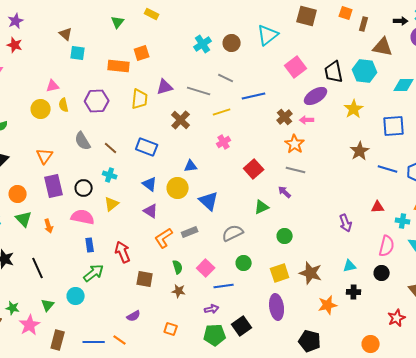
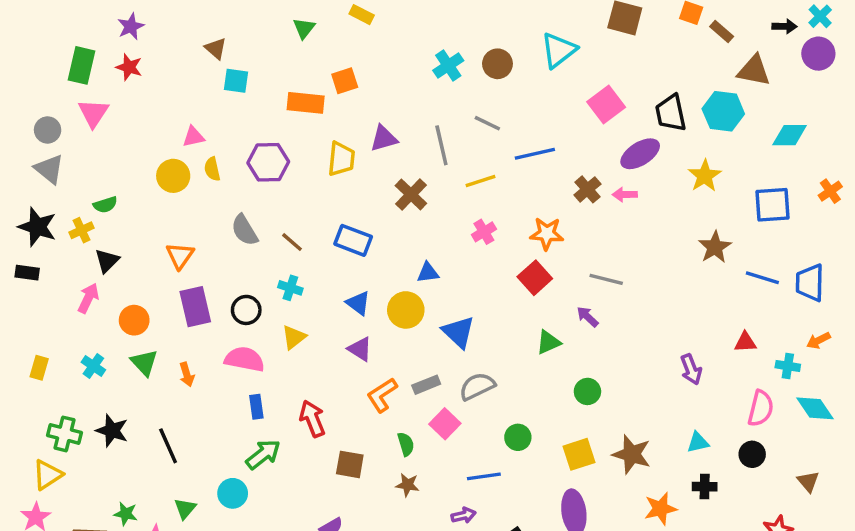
brown rectangle: (364, 24) -> (722, 32), turned -64
gray line: (199, 91) -> (441, 145), turned 60
orange star: (295, 144) -> (547, 234), moved, turned -30
gray semicircle: (233, 233) -> (477, 386), moved
pink square: (206, 268) -> (445, 424), moved

